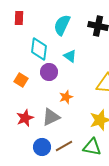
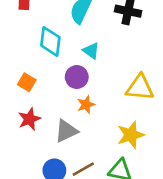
purple circle: (49, 72) -> (77, 77), moved
red star: (25, 118) -> (29, 119), moved

